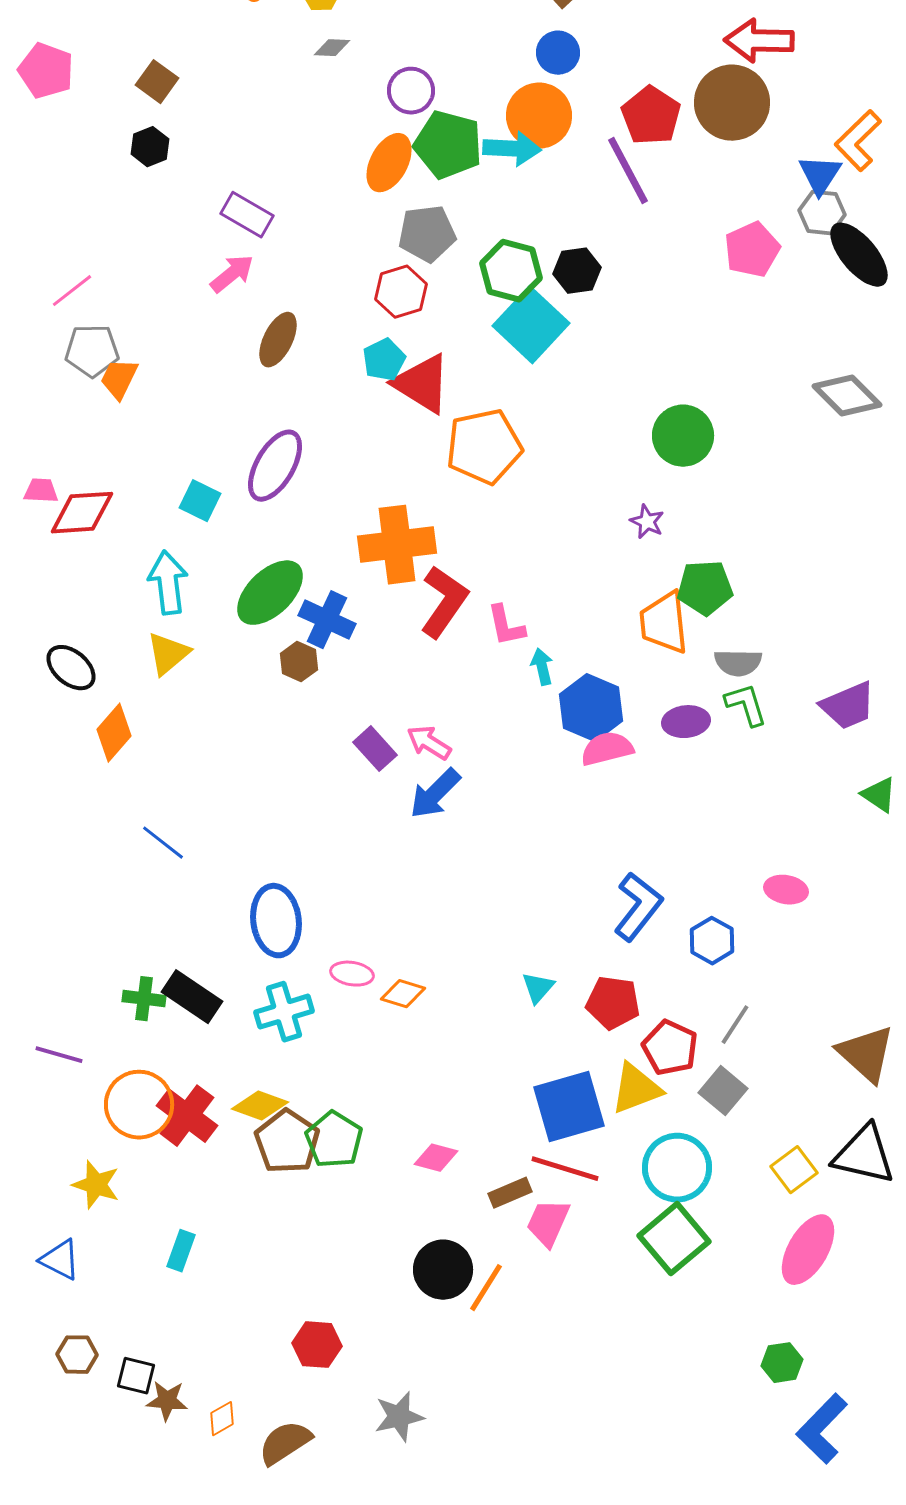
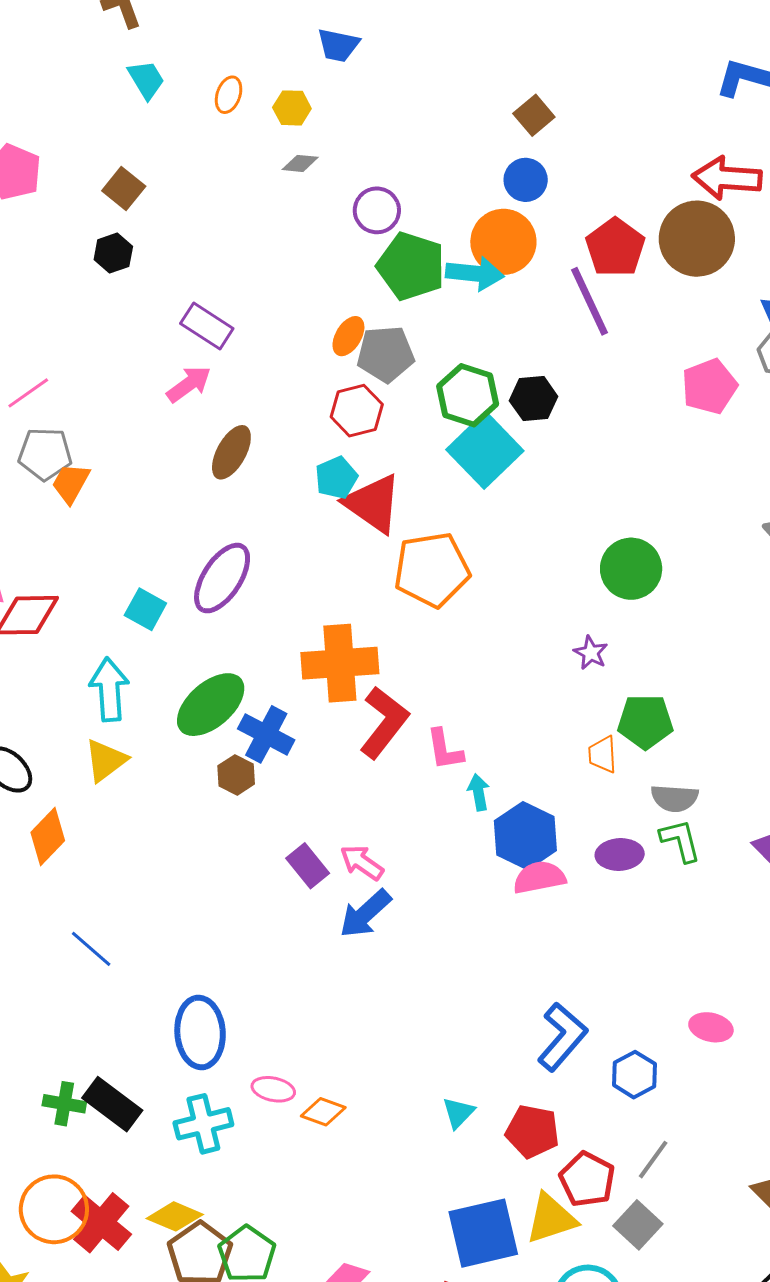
orange ellipse: (389, 163) -> (348, 336), moved, size x0.7
orange trapezoid: (664, 623) -> (603, 754), size x0.6

